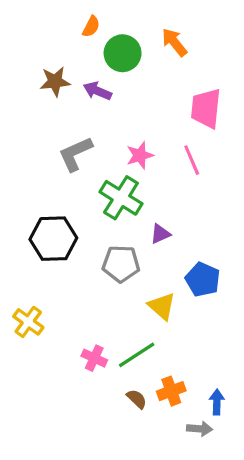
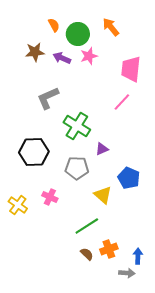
orange semicircle: (91, 27) -> (54, 25), moved, turned -56
pink star: (140, 155) -> (89, 56), moved
pink line: (192, 160) -> (122, 102), turned 66
pink cross: (94, 358) -> (50, 197), moved

